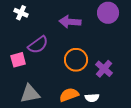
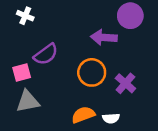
purple arrow: (70, 22) -> (104, 37), moved
gray triangle: (30, 94) -> (28, 101), moved

